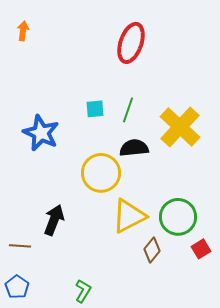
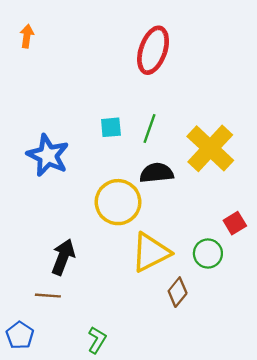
green circle: (178, 217) -> (208, 254), size x0.7
brown line: (20, 246) -> (48, 296), moved
red square: (201, 249) -> (235, 223), moved

